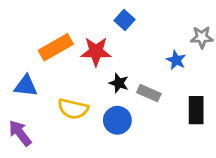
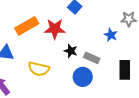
blue circle: (117, 120) -> (83, 77), moved

